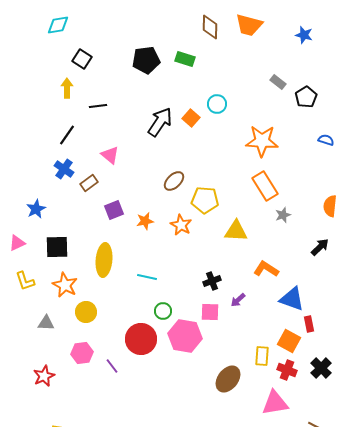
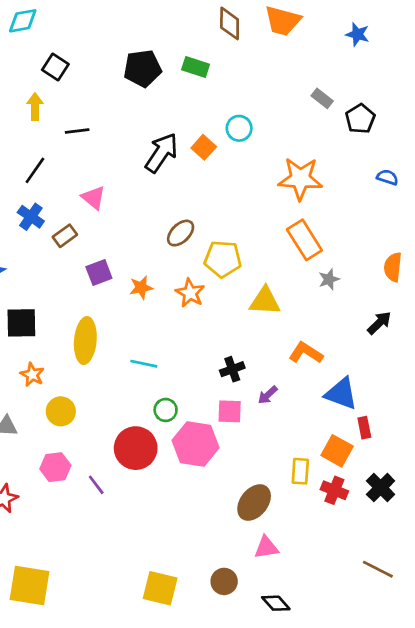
orange star: (65, 285) -> (32, 375), size x0.7
pink triangle: (275, 403) -> (266, 547), moved, size x0.7

